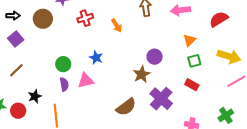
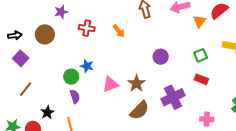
red cross: (85, 18) -> (87, 28), turned 35
orange triangle: (189, 40) -> (199, 21), moved
blue star: (96, 58) -> (87, 66), moved
brown star: (142, 74) -> (136, 83), moved
pink triangle: (86, 81) -> (111, 84), moved
purple cross: (161, 99) -> (173, 97), turned 30

